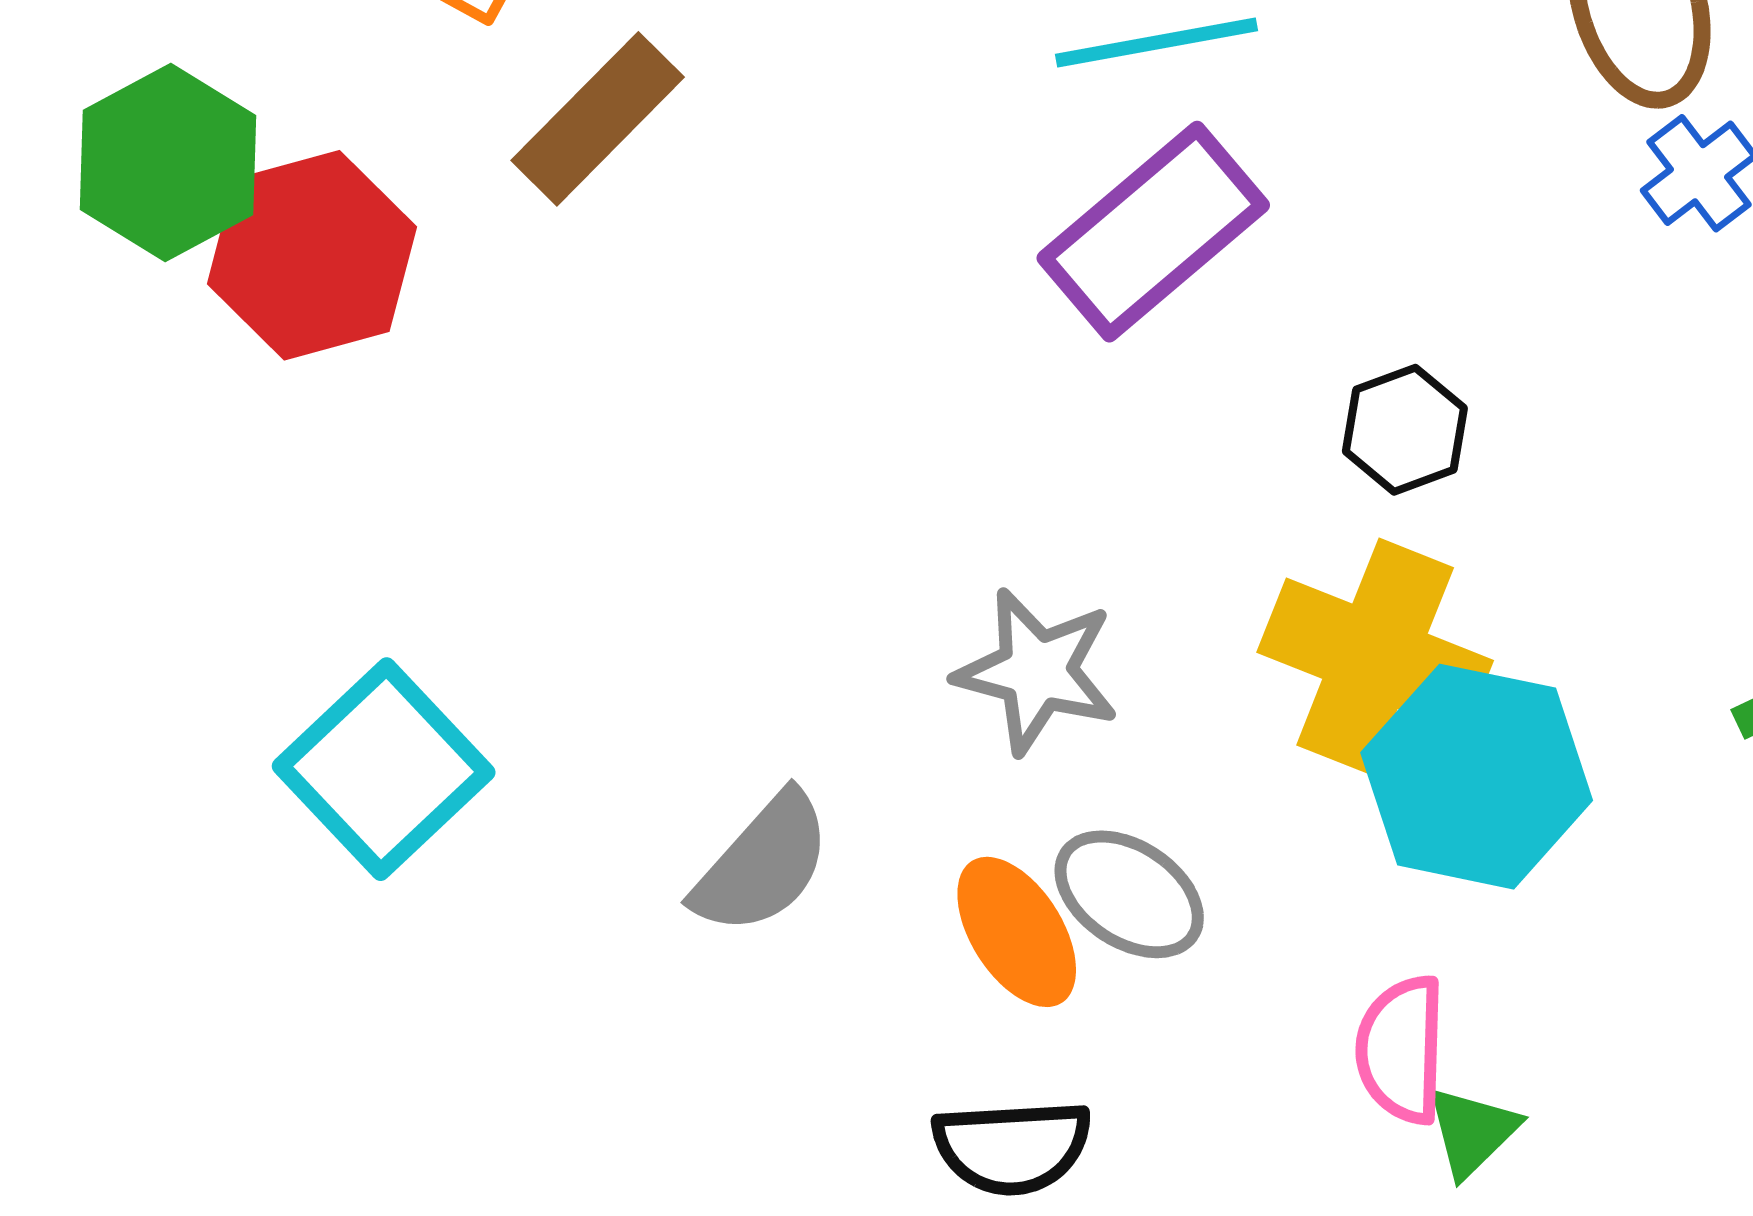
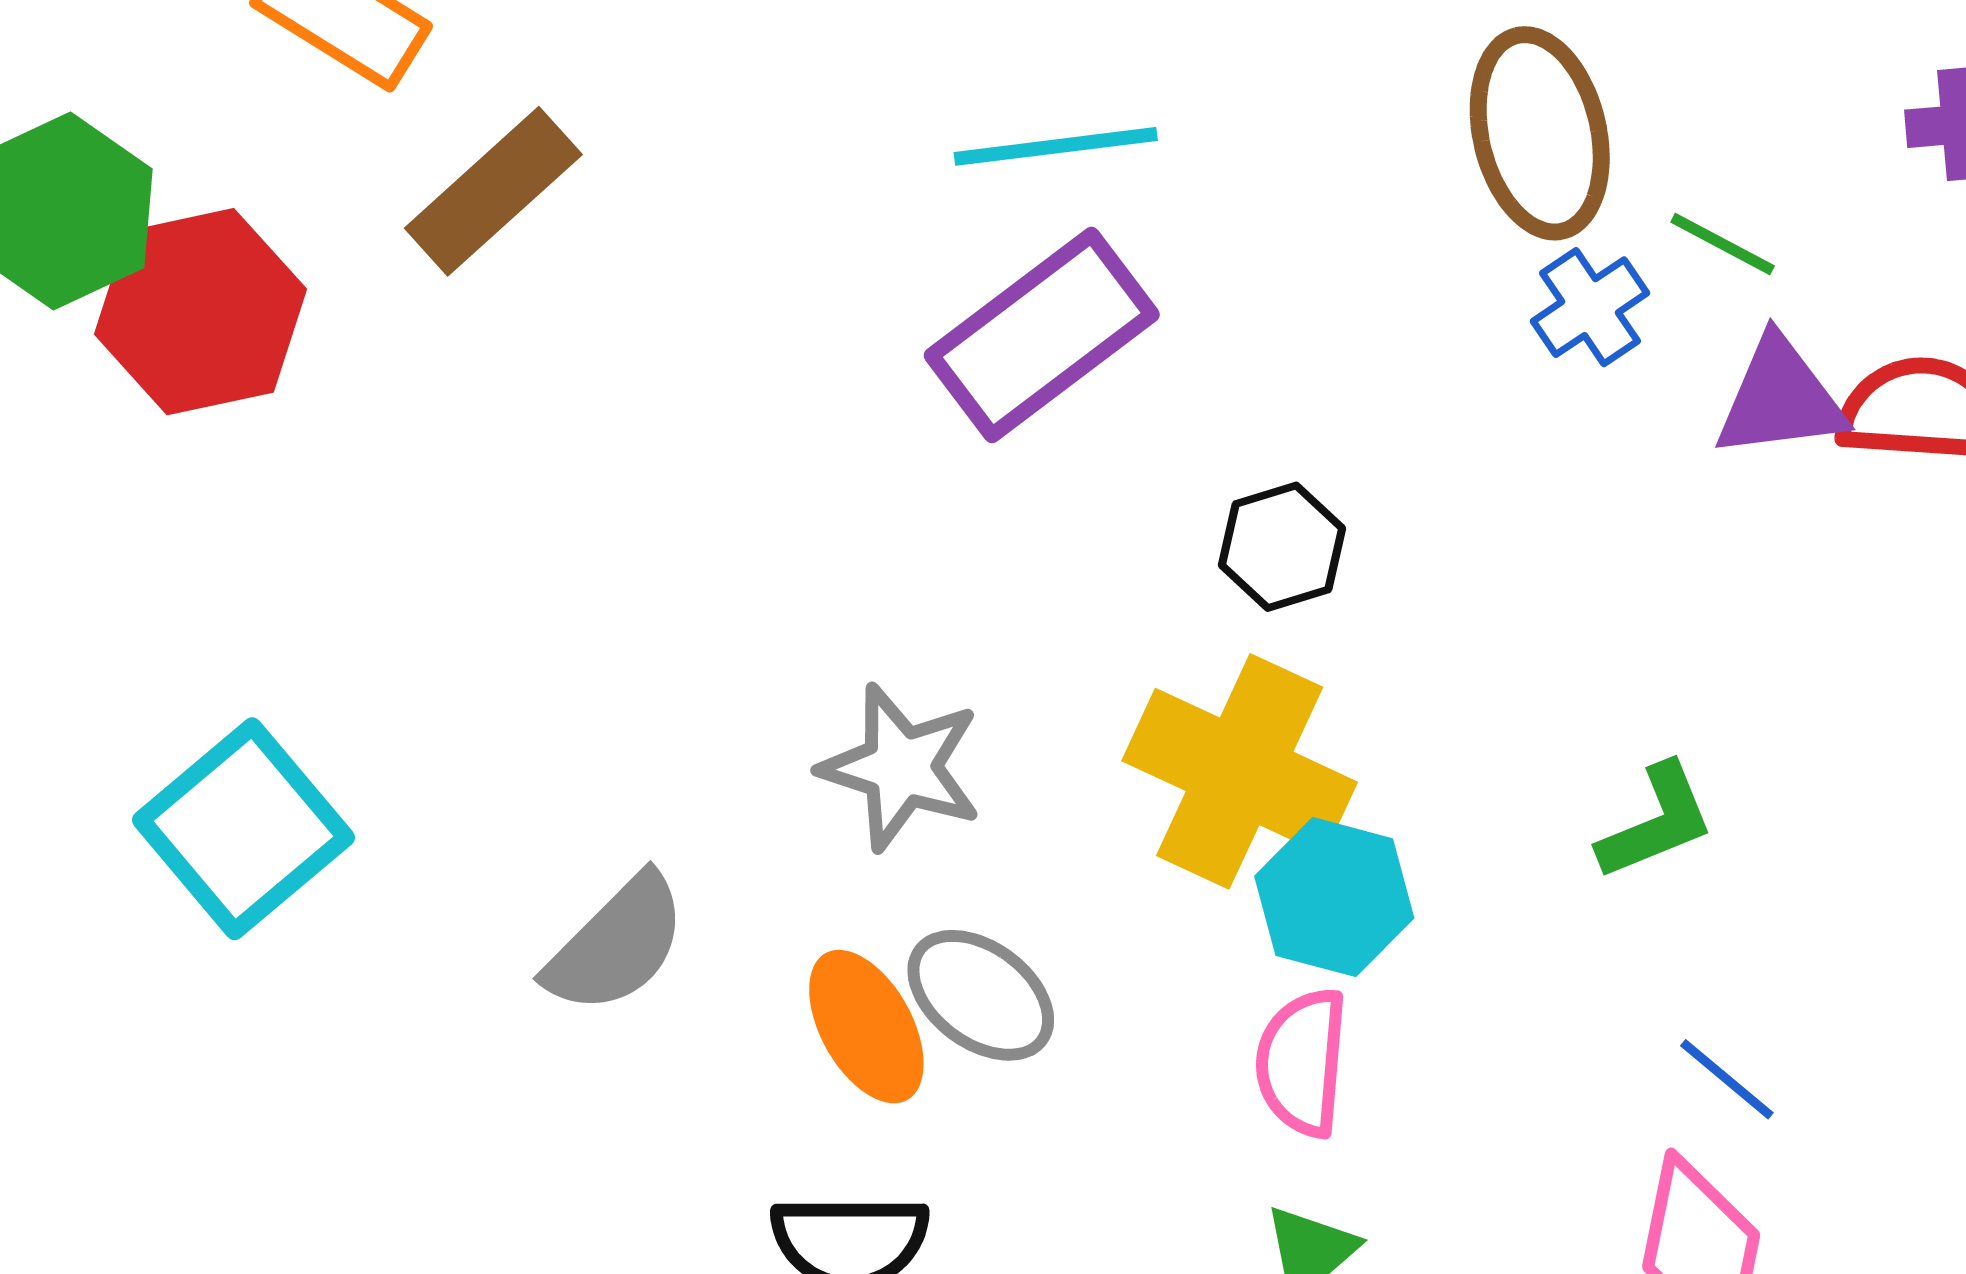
cyan hexagon: (1477, 777) -> (1334, 897), size x0.7
pink semicircle: (1401, 1050) -> (1302, 1062), moved

